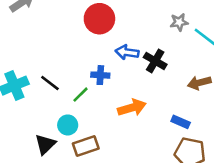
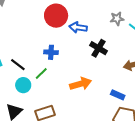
blue arrow: (127, 52) -> (78, 27), moved
blue cross: (100, 75) -> (51, 52), moved
cyan circle: (68, 125) -> (23, 85), moved

